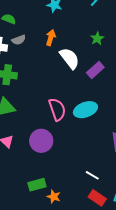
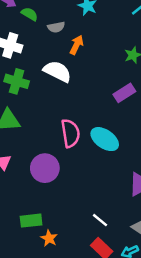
gray semicircle: (19, 40) -> (56, 27), moved
white semicircle: (70, 58) -> (57, 71), moved, turned -35
cyan ellipse: (85, 110) -> (105, 139), turned 45

